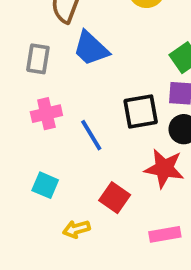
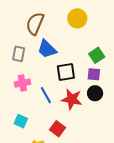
black square: (141, 111) -> (66, 72), moved
red star: (164, 168) -> (72, 99), moved

